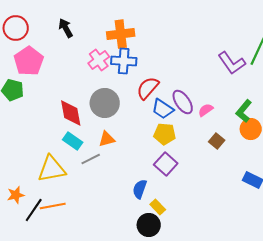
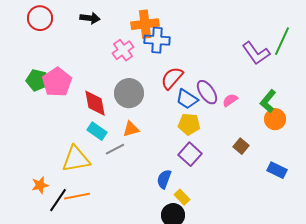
black arrow: (66, 28) -> (90, 18), turned 126
pink pentagon: (29, 61) -> (57, 82), moved
blue cross: (124, 61) -> (157, 40), moved
brown square: (217, 141) -> (241, 146), moved

